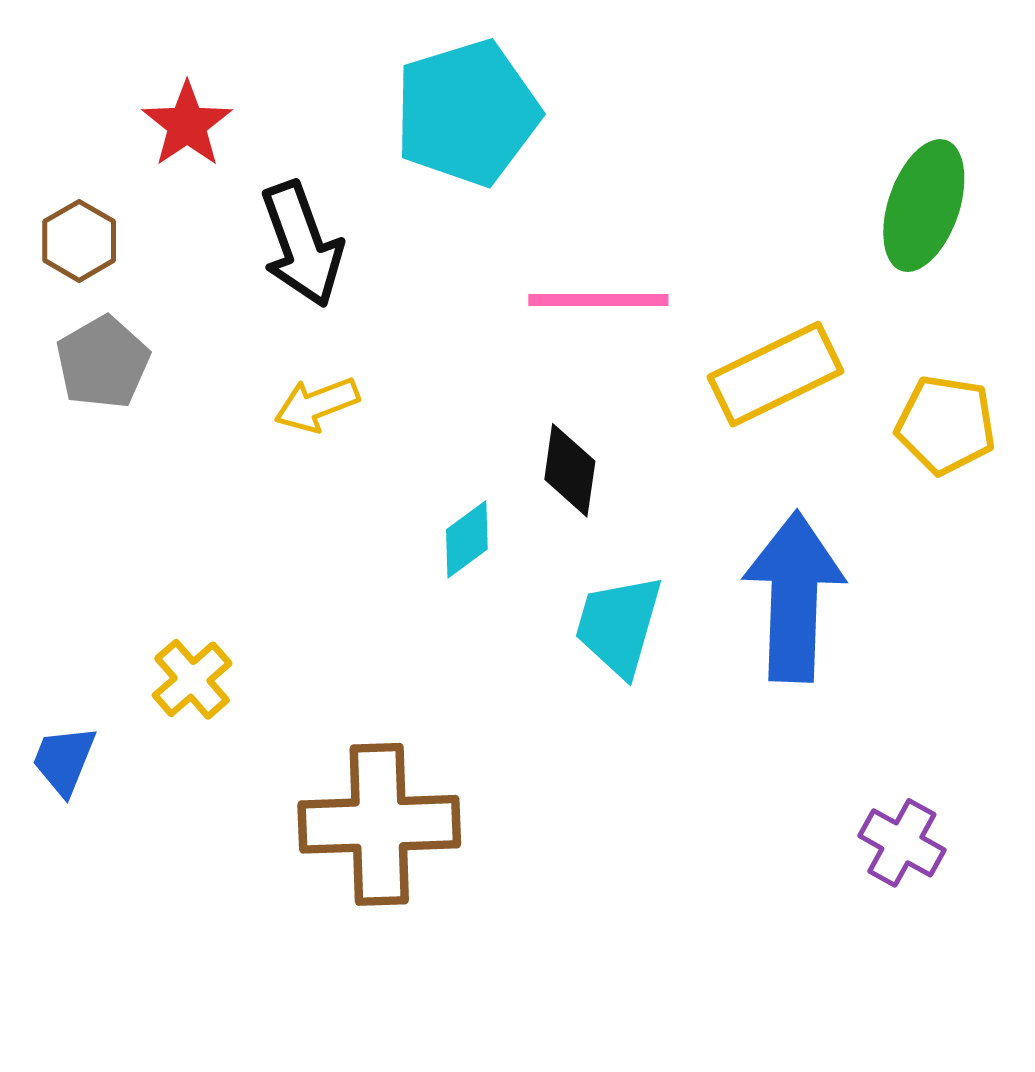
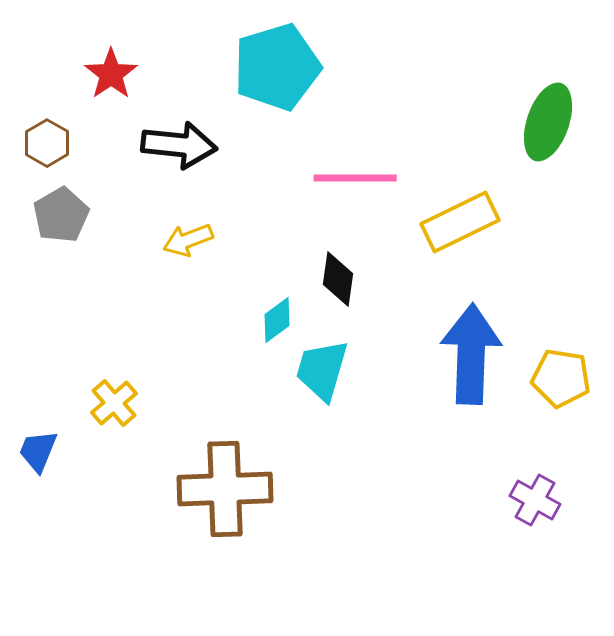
black arrow: (302, 244) -> (179, 145), turned -64
yellow pentagon: (946, 425) -> (561, 378), moved
cyan trapezoid: (619, 625) -> (322, 370), moved

